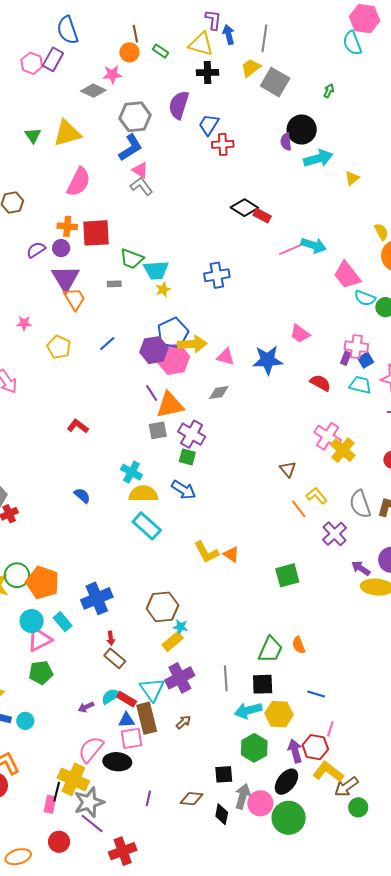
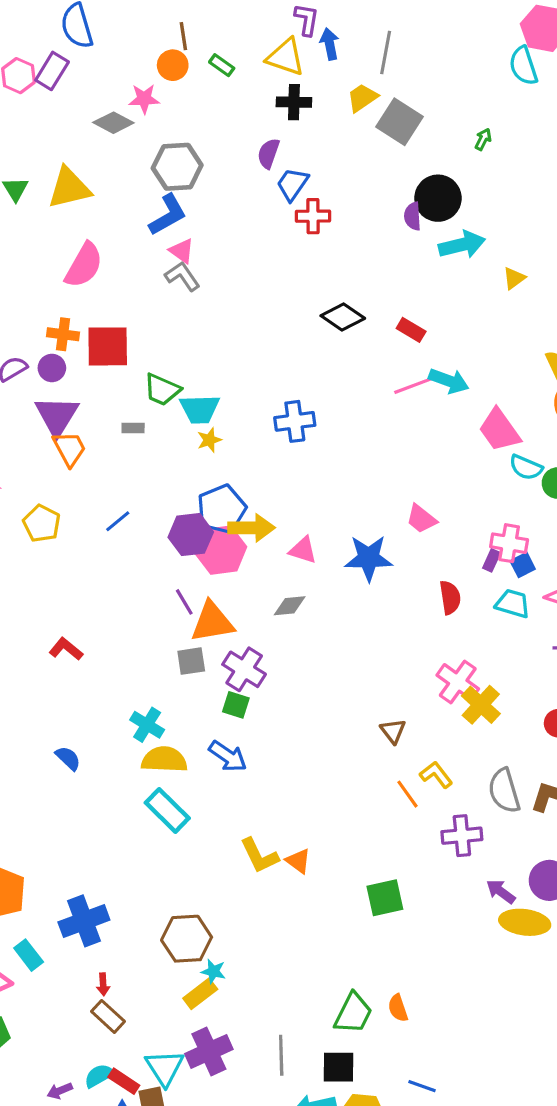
purple semicircle: (179, 105) -> (268, 153), moved, size x0.7
red rectangle: (262, 216) -> (411, 330), moved
red semicircle: (320, 383) -> (450, 598), turned 50
purple cross: (335, 534) -> (462, 836), turned 35

